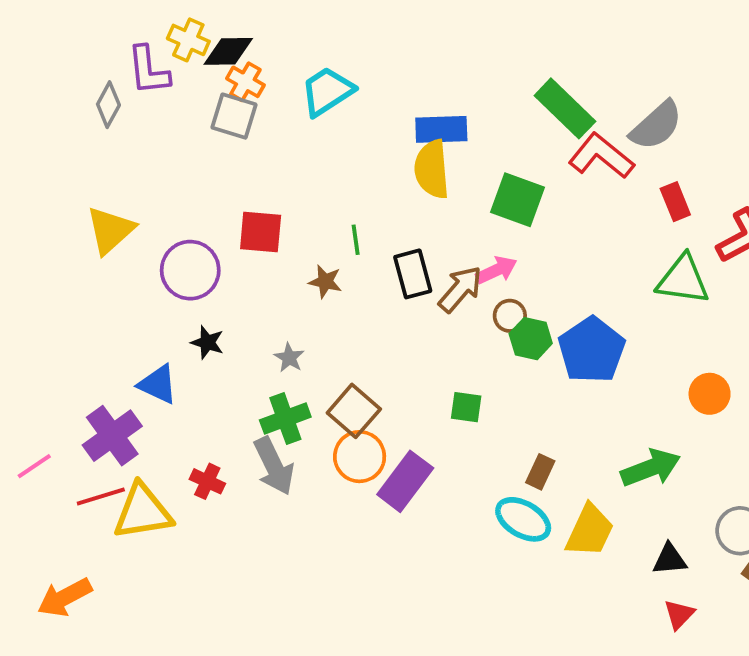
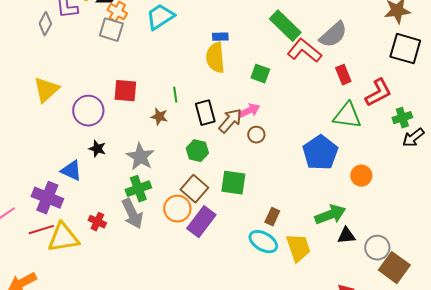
blue rectangle: (441, 129) -> (220, 37), size x0.6
green square: (517, 200) -> (260, 74), size x0.7
green hexagon: (531, 339) -> (197, 151), moved
blue pentagon: (592, 350) -> (320, 153), moved
gray star: (289, 358) -> (140, 157), size x1.8
green square: (466, 407) -> (233, 183), size x1.5
brown square: (354, 411) -> (194, 189), moved
purple cross: (112, 436) -> (47, 198), turned -32
yellow trapezoid: (590, 531) -> (298, 248), turned -44
black triangle: (670, 559) -> (346, 236), moved

